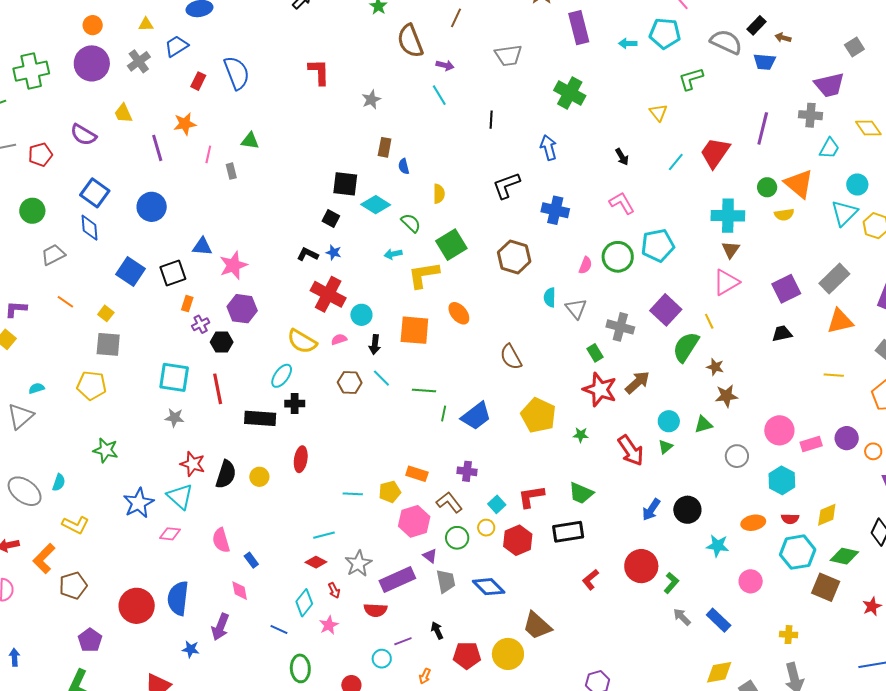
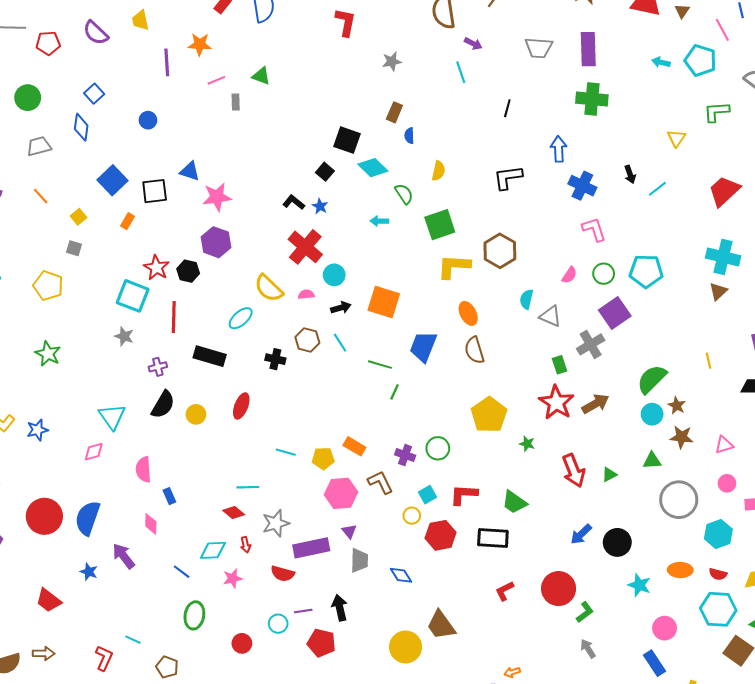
purple rectangle: (579, 28) -> (588, 49), moved
green cross: (570, 93) -> (592, 99), turned -36
pink line: (208, 154) -> (216, 80), turned 42
cyan line: (676, 162) -> (657, 189), moved
blue square: (95, 193) -> (94, 94), size x0.7
pink L-shape: (622, 203) -> (594, 229), moved
blue circle: (152, 207) -> (148, 120), size x0.6
blue cross: (555, 210) -> (582, 186), moved
green circle: (618, 257) -> (604, 274), size x0.7
yellow L-shape: (424, 275) -> (454, 266), moved
pink triangle: (726, 282) -> (724, 445), moved, size x0.7
orange rectangle: (187, 304) -> (128, 221), moved
gray triangle: (576, 309) -> (550, 316), turned -40
purple square: (666, 310) -> (615, 313), moved
orange ellipse: (459, 313) -> (468, 313), moved
yellow line: (709, 321) -> (709, 361), moved
purple cross: (201, 324) -> (158, 367), moved
gray cross: (620, 327) -> (591, 344), turned 32
gray square: (108, 344) -> (74, 248), size x0.6
black arrow: (375, 345) -> (341, 308), turned -126
black cross: (295, 404) -> (275, 359), moved
blue trapezoid: (476, 416) -> (423, 347), moved, turned 136
cyan circle: (669, 421) -> (652, 414), moved
pink circle: (779, 430) -> (727, 483), size x0.6
gray circle: (737, 456) -> (679, 500), size x1.6
red star: (193, 464) -> (156, 268), moved
blue star: (139, 503) -> (37, 430), moved, size x0.7
pink diamond: (170, 534) -> (94, 452), turned -35
green circle: (457, 538) -> (438, 448), moved
blue diamond: (489, 587) -> (401, 575), size x0.7
cyan diamond: (304, 603) -> (213, 550), turned 36
blue rectangle: (719, 620) -> (654, 663), moved
purple arrow: (220, 627) -> (124, 556), turned 108
black arrow: (437, 630) -> (340, 608), size x1.4
red pentagon: (467, 655) -> (321, 643), moved
orange arrow: (425, 676) -> (512, 672), moved, turned 35

